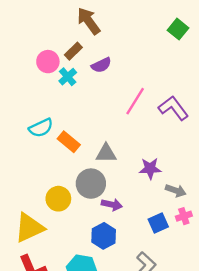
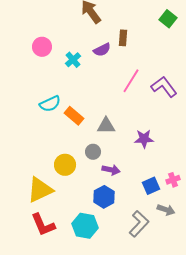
brown rectangle: (73, 51) -> (123, 38), moved, turned -42
pink circle: (48, 62) -> (42, 47), moved
gray circle: (91, 184) -> (93, 152), size x0.6
gray arrow: (176, 191) -> (166, 210), moved

